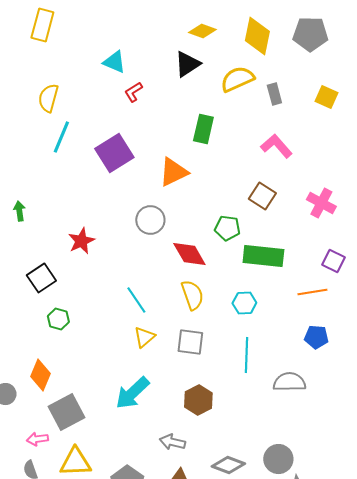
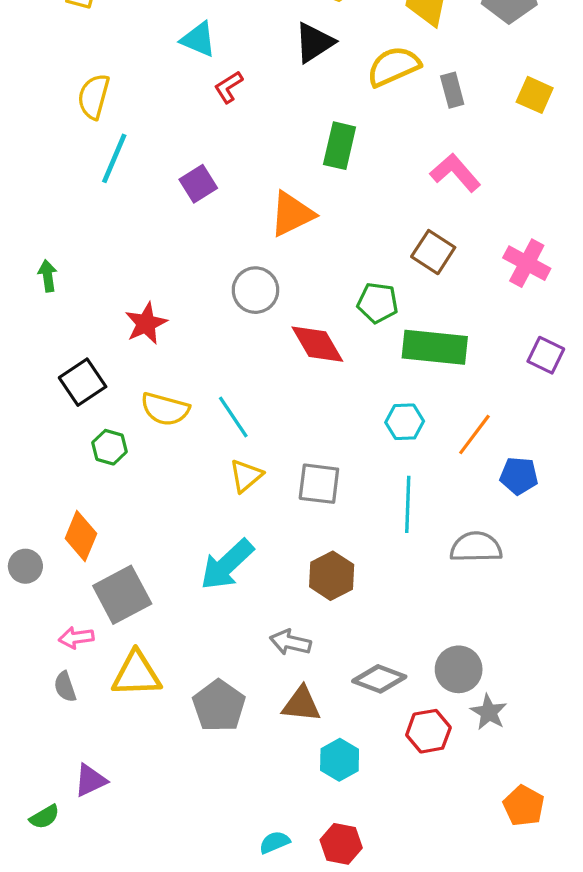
purple square: (114, 153) -> (198, 184), size x0.6
orange line: (312, 292) -> (474, 434), moved, turned -44
yellow semicircle: (192, 295) -> (165, 409), moved, turned 124

